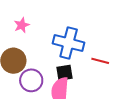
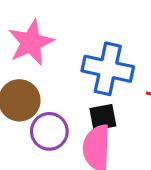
pink star: (22, 25) -> (31, 42), size x1.8

